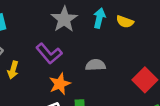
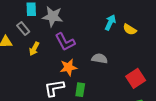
gray star: (64, 19) -> (53, 16), moved, turned 30

